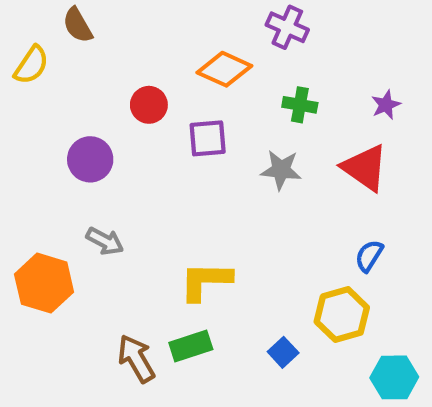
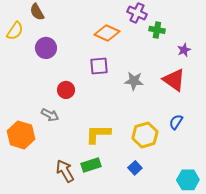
red circle: (149, 105) -> (66, 90), moved
green cross: (300, 105) -> (157, 30), moved
purple circle: (90, 159) -> (46, 48), moved
yellow hexagon: (342, 315) -> (145, 135), moved

